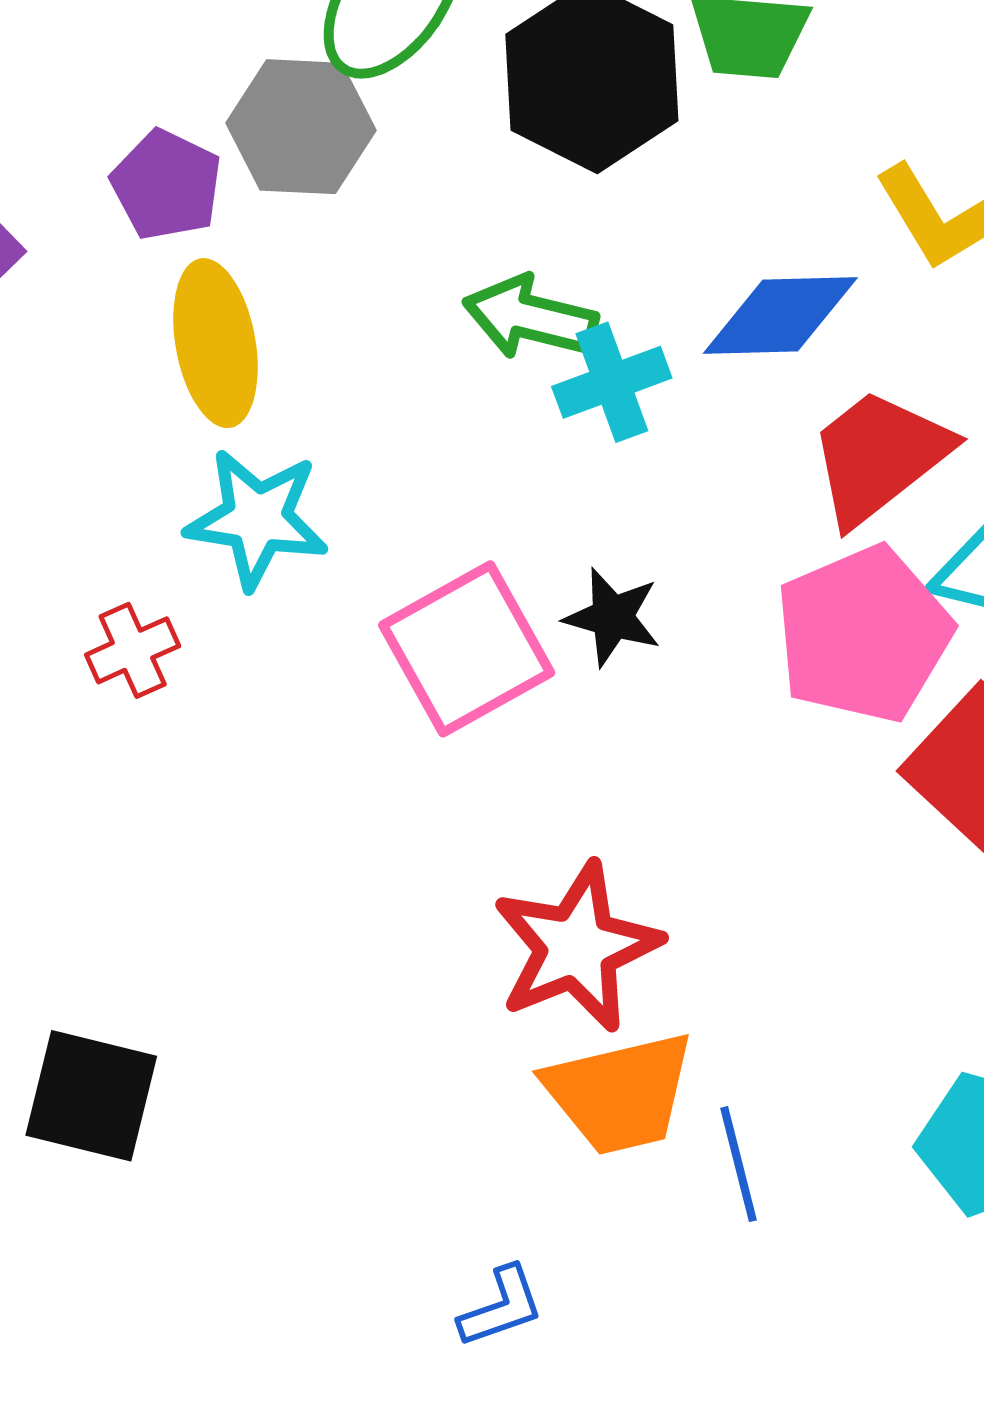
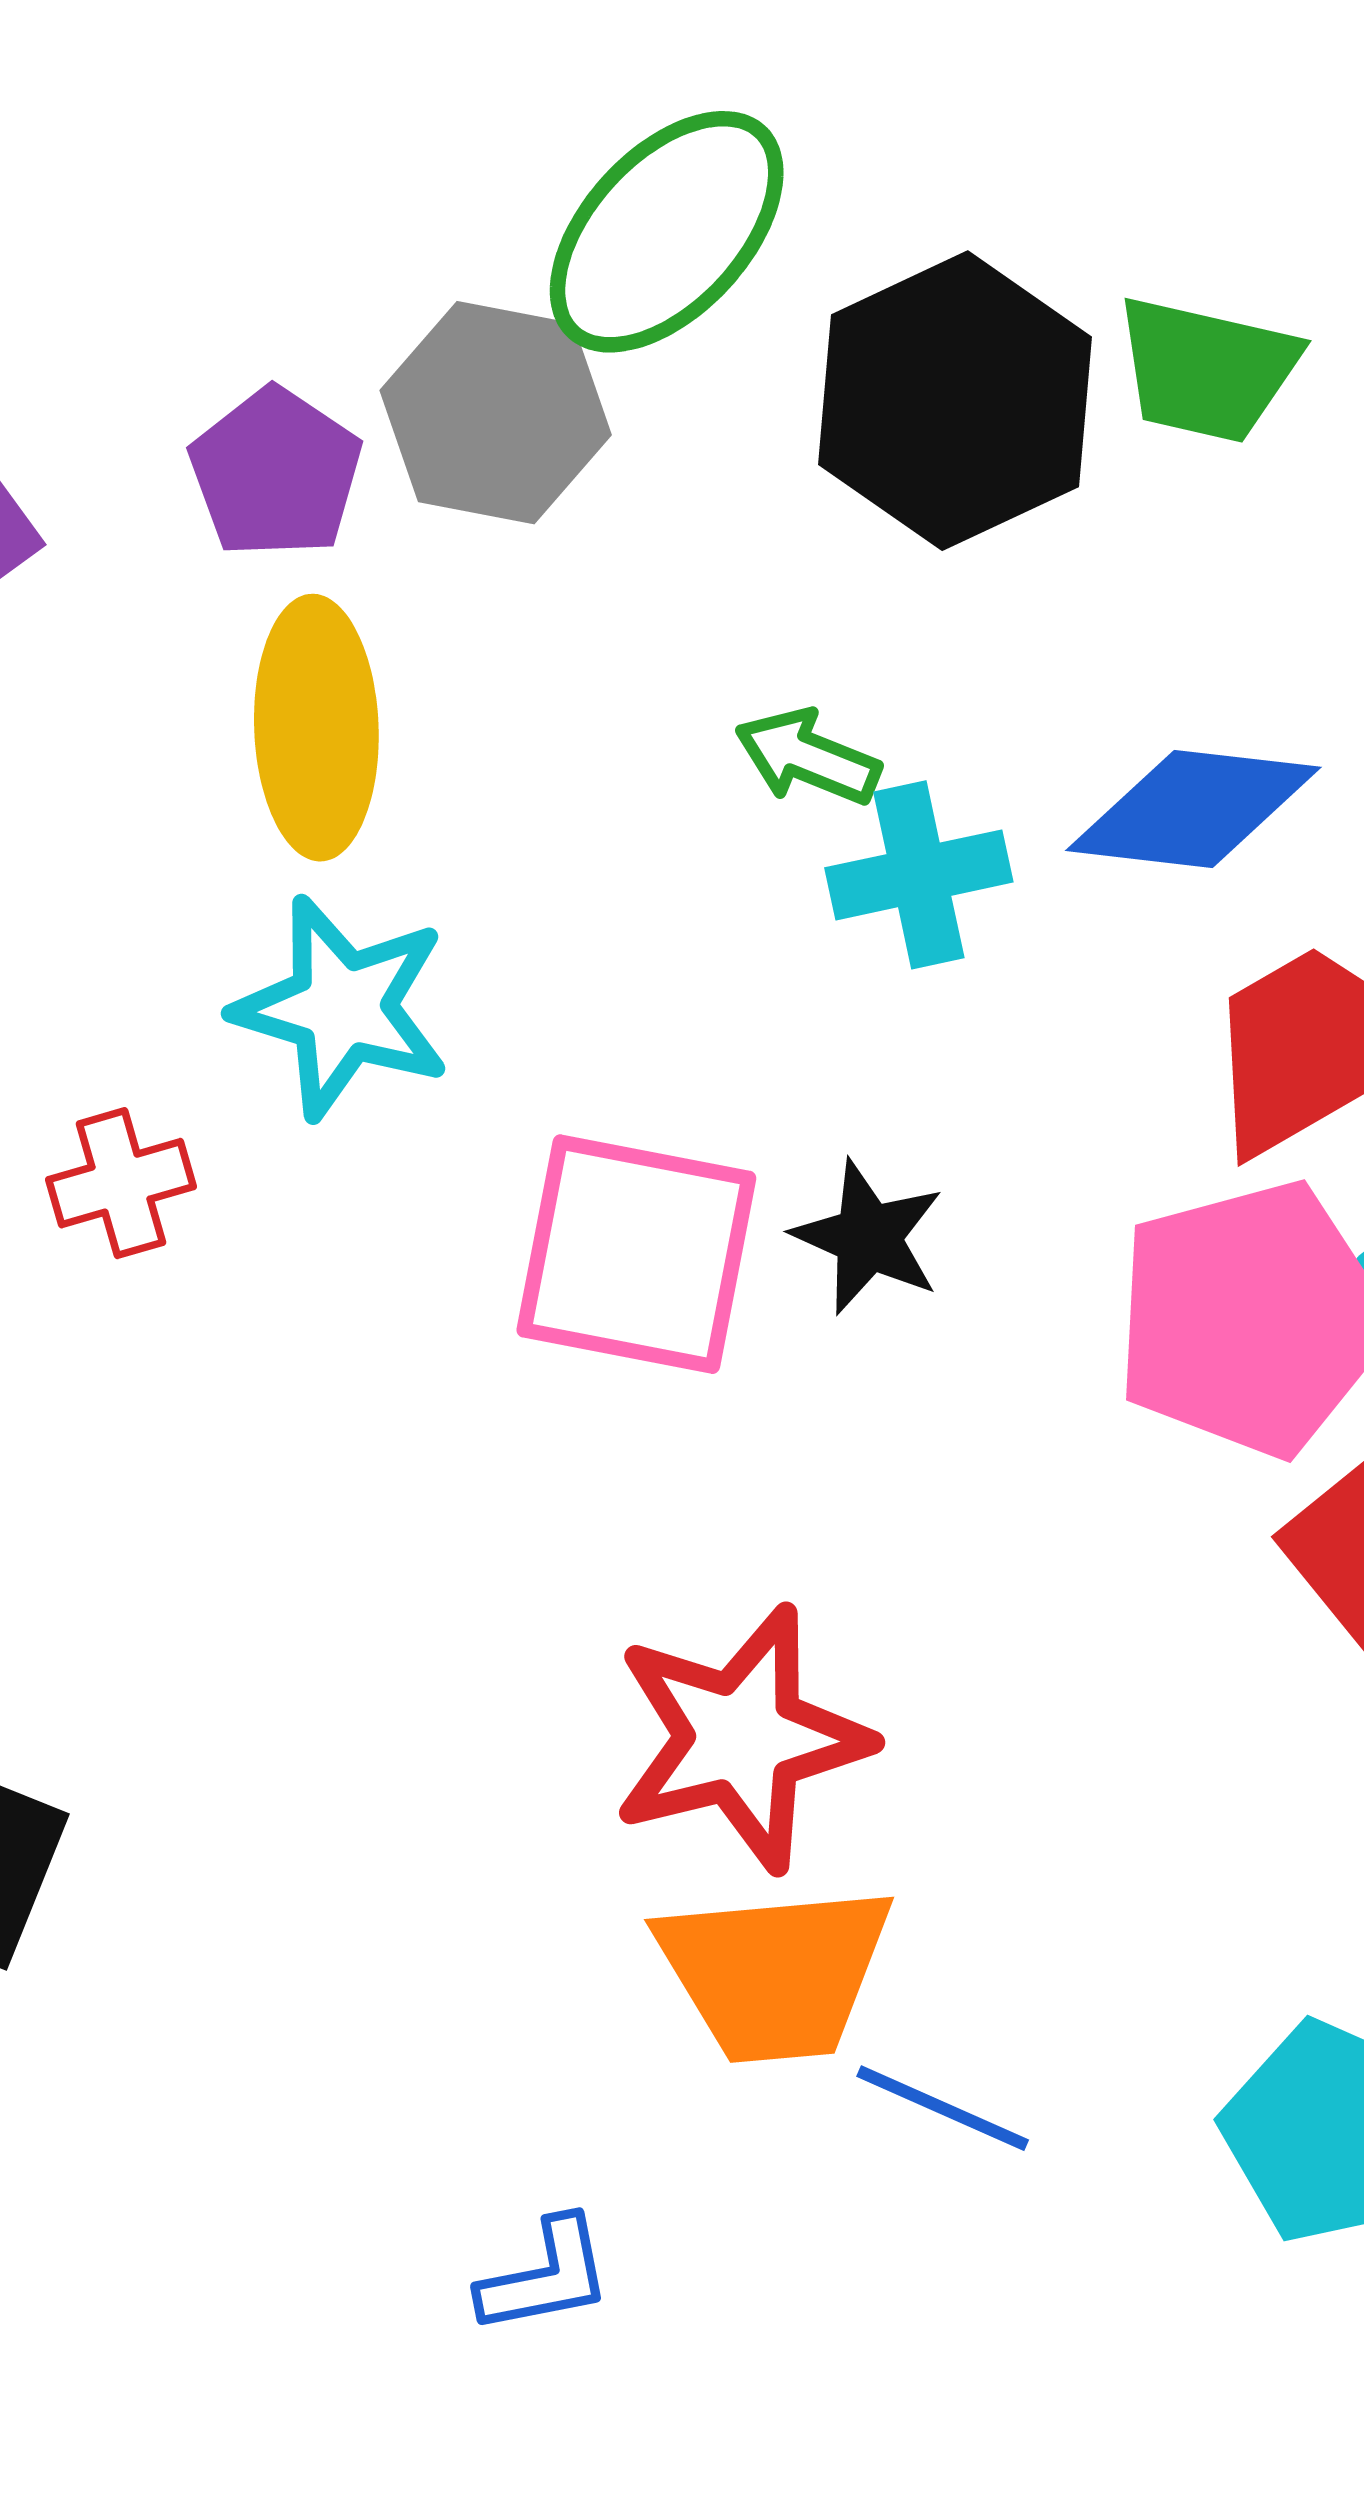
green arrow: (530, 317) -> (808, 757), size x0.7
pink square: (467, 649) -> (636, 1254), turned 32
blue line: (738, 1164) -> (943, 2108), turned -60

